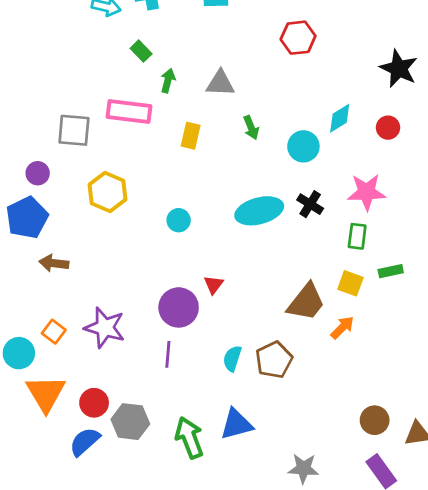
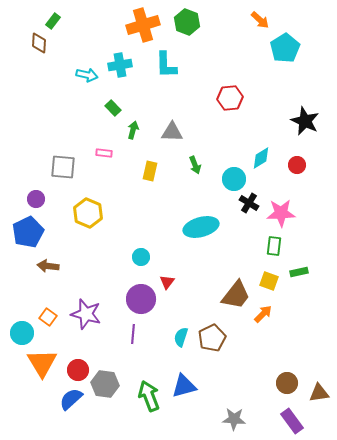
pink rectangle: (129, 111) -> (104, 153), size x0.5
black cross: (310, 204) -> (249, 203), moved
cyan circle: (179, 220) -> (141, 257), moved

